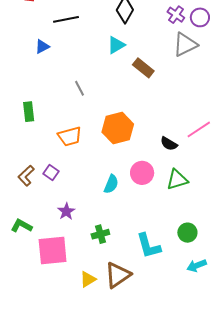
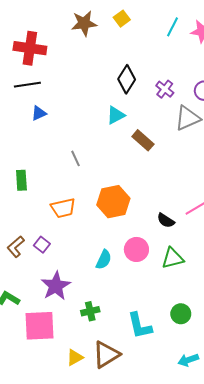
purple cross: (176, 15) -> (165, 89), moved
black line: (66, 19) -> (27, 85), moved
purple star: (66, 211) -> (56, 286), size x1.6
cyan arrow: (197, 265) -> (188, 360), moved

